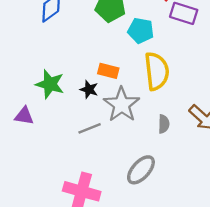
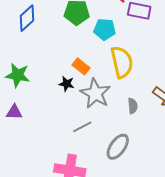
orange rectangle: (108, 71) -> (81, 66), turned 30
green star: (50, 84) -> (18, 75), moved
gray line: (90, 128) -> (82, 127), moved

